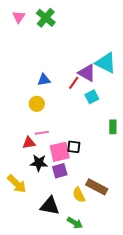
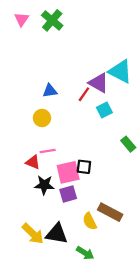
green rectangle: (113, 127) -> (128, 144), turned -40
red triangle: (29, 143) -> (33, 162), turned 32
yellow arrow: (17, 184) -> (33, 234), moved

